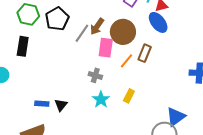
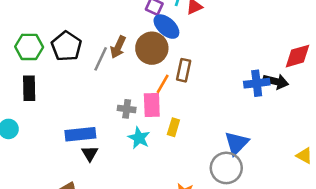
blue ellipse: (158, 22) -> (166, 27), moved
pink rectangle: (106, 48) -> (152, 105), moved
blue rectangle: (42, 104) -> (80, 134), moved, size x1.6

